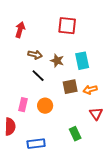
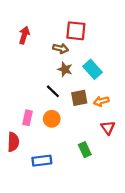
brown arrow: (35, 55) -> (61, 48), moved
cyan rectangle: (82, 61) -> (92, 69), turned -30
black line: (38, 76) -> (53, 91), moved

